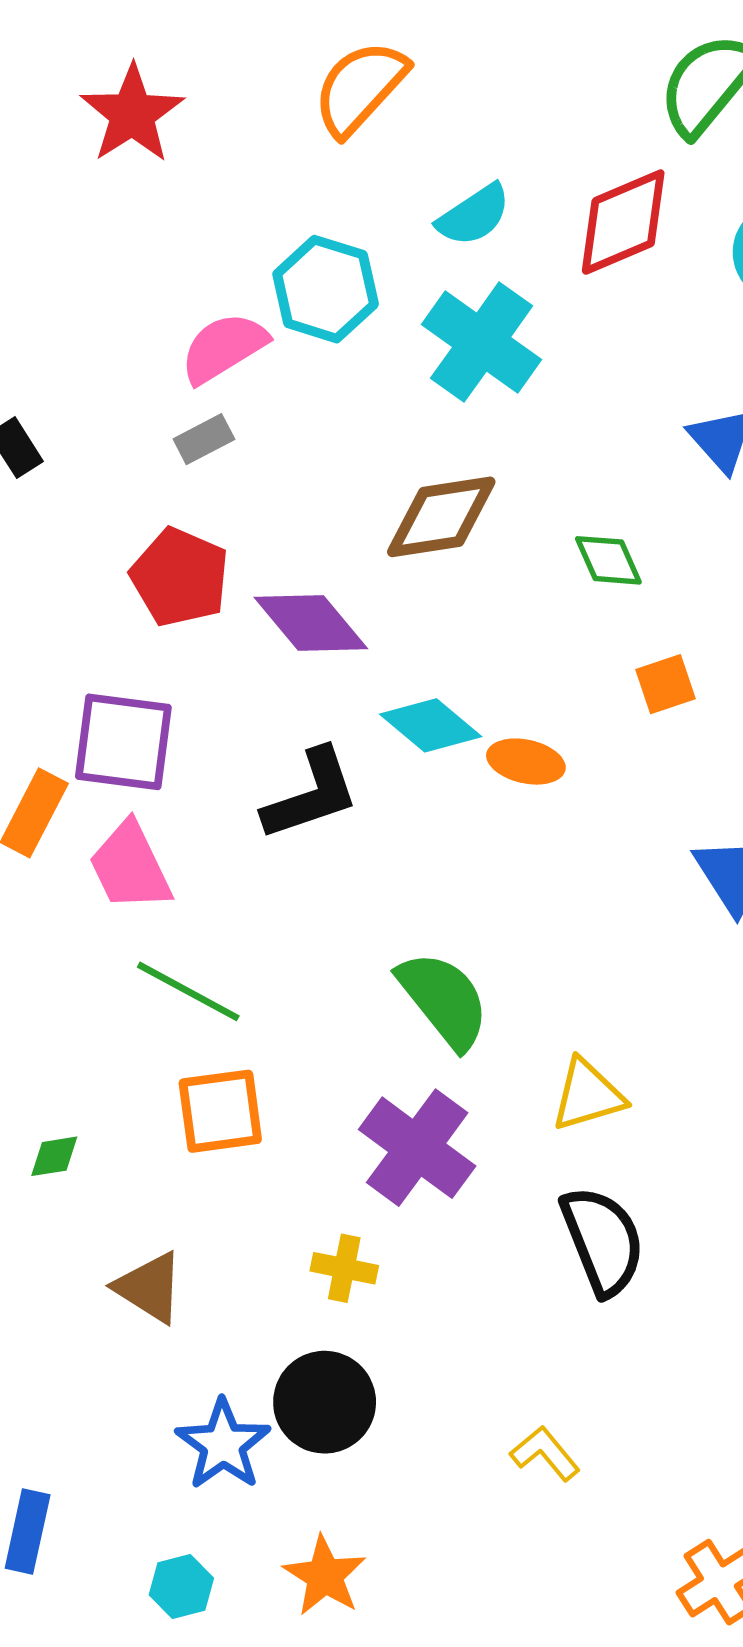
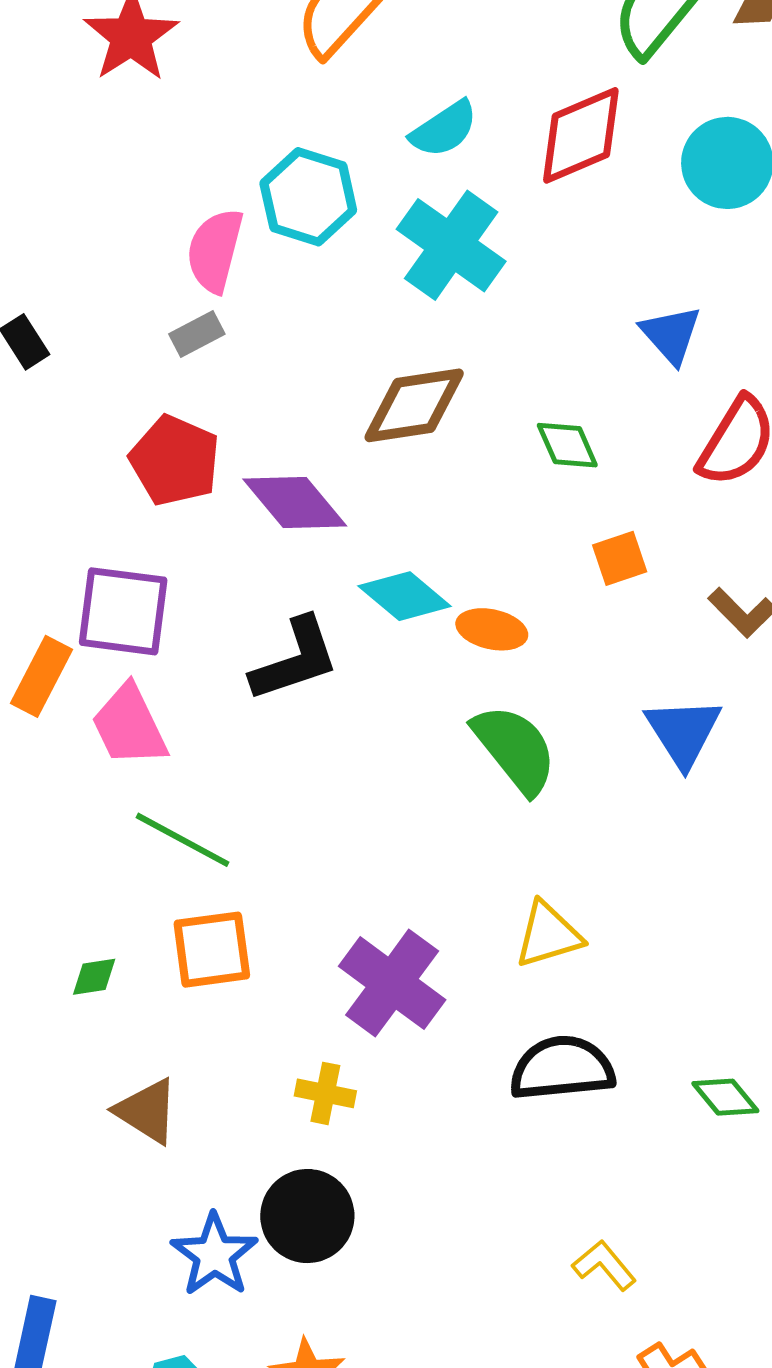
pink semicircle: (224, 348) -> (215, 250), turned -44
green semicircle: (444, 1000) -> (515, 749), moved
green diamond: (54, 1156) -> (94, 977), moved
black semicircle: (603, 1241) -> (562, 1068), turned -74
yellow L-shape: (545, 1453) -> (604, 1265), moved

